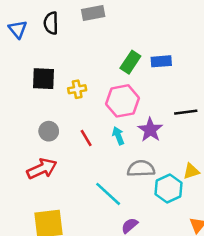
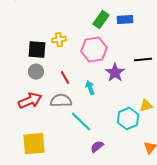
black square: (43, 79) -> (37, 50), moved
cyan arrow: (118, 136) -> (90, 88), moved
gray semicircle: (141, 169) -> (61, 101), moved

